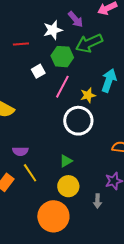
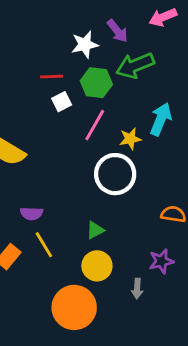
red line: (21, 44) -> (52, 77), moved

